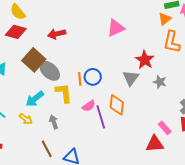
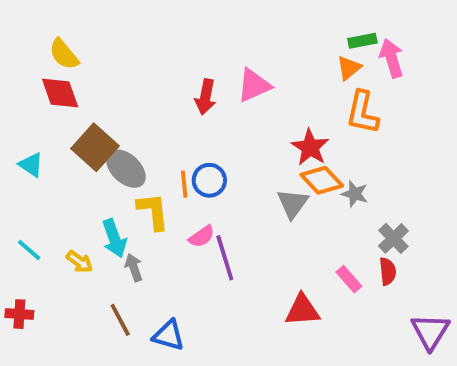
red diamond: (16, 32) -> (60, 93), turned 55
red arrow: (57, 34) -> (205, 97), moved, turned -66
gray triangle: (131, 78) -> (293, 204), moved
gray star: (160, 82) -> (355, 194), moved
cyan arrow: (35, 99) -> (114, 238), moved, turned -72
orange diamond: (117, 105) -> (322, 180), moved, turned -50
red triangle: (155, 144) -> (302, 310), moved

